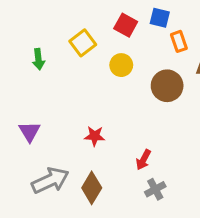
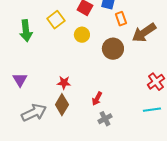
green arrow: (38, 59) -> (26, 31), size x1.5
brown diamond: (92, 188) -> (62, 105), moved

